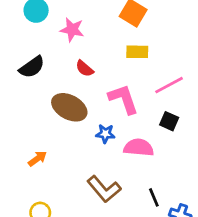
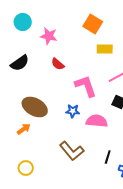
yellow rectangle: (137, 52) -> (105, 49), moved
brown ellipse: (69, 107) -> (35, 107), moved
black line: (154, 197) -> (108, 157), turned 40

